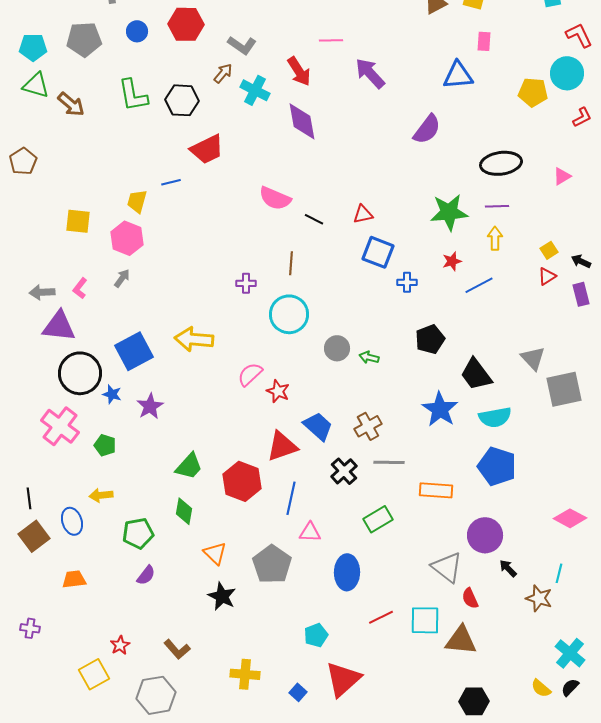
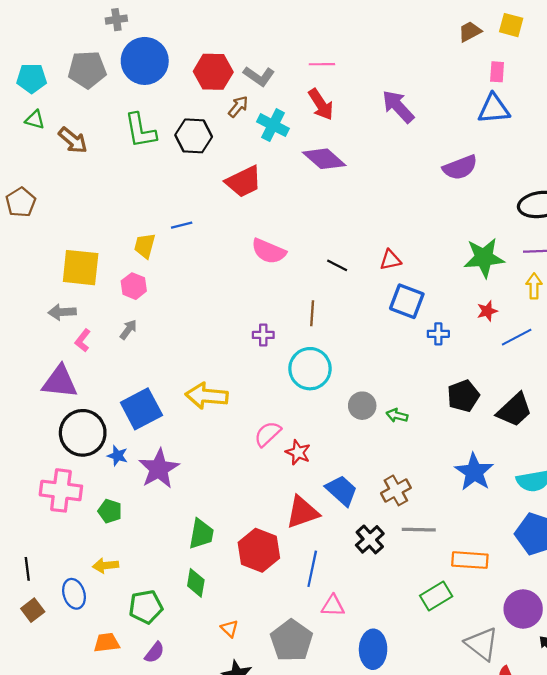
red hexagon: (186, 24) -> (213, 72), moved
blue circle: (137, 31) -> (145, 61), size x2.0
pink line: (331, 40) -> (322, 64), moved
pink rectangle: (484, 41) -> (497, 72), moved
green triangle: (36, 85) -> (35, 120), size x0.7
purple diamond: (302, 121) -> (324, 159), turned -39
purple semicircle: (427, 129) -> (460, 167), turned 32
red trapezoid: (207, 149) -> (244, 182), moved
pink semicircle: (275, 198) -> (269, 251), moved
yellow square: (78, 221) -> (81, 268), size x1.4
pink hexagon: (127, 238) -> (134, 286), size x0.7
gray arrow: (42, 292) -> (62, 312), moved
black trapezoid: (476, 374) -> (514, 410), moved, turned -96
purple star: (150, 406) -> (159, 469), size x1.4
pink cross: (60, 426) -> (61, 490), turned -30
green trapezoid: (189, 466) -> (201, 534), turned -32
green rectangle: (378, 519) -> (436, 596), moved
brown square: (34, 536) -> (33, 610), size x0.7
orange triangle: (215, 553) -> (230, 629), size x0.7
orange trapezoid: (74, 579) -> (107, 643), moved

